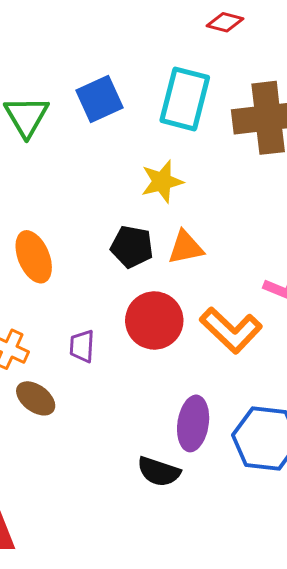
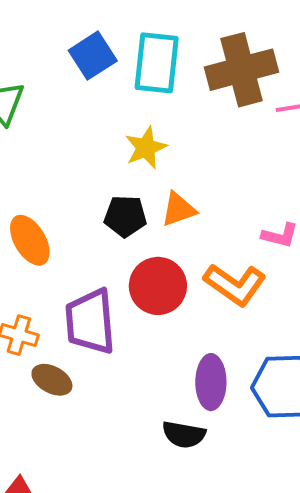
blue square: (99, 99) -> (93, 56), moved
purple trapezoid: (82, 346) -> (90, 322), size x2.0

